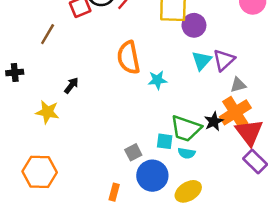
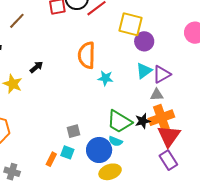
brown line: (48, 34) -> (17, 21), moved
gray triangle: (238, 85) -> (157, 95), moved
cyan square: (165, 141) -> (67, 152), moved
blue circle: (152, 176) -> (99, 150), moved

